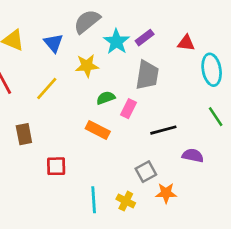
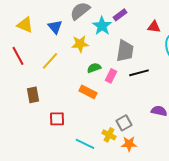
purple rectangle: (145, 38) -> (120, 15), moved
black line: (163, 130) -> (139, 73), moved
orange star: (166, 193) -> (129, 144), moved
cyan line: (94, 200) -> (85, 144), turned -60
yellow cross: (126, 201) -> (109, 135), moved

